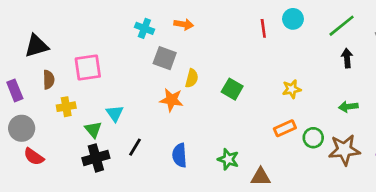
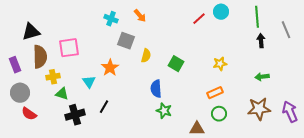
orange arrow: (184, 24) -> (140, 16), turned 40
green line: (342, 26) -> (257, 17), turned -55
red line: (263, 28) -> (199, 19), turned 56
brown semicircle: (49, 80) -> (40, 57), size x1.6
orange star: (171, 100) -> (110, 68), moved, turned 30
green triangle: (93, 130) -> (62, 94), moved, turned -32
green circle: (313, 138) -> (219, 114), moved
blue semicircle: (180, 155) -> (156, 89), moved
green star: (228, 159) -> (164, 111), moved

